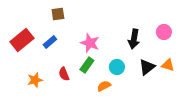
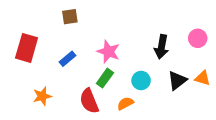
red rectangle: (22, 40) -> (27, 48), turned -35
blue rectangle: (50, 42) -> (68, 59), moved
red semicircle: (64, 74) -> (89, 101), moved, size x1.5

